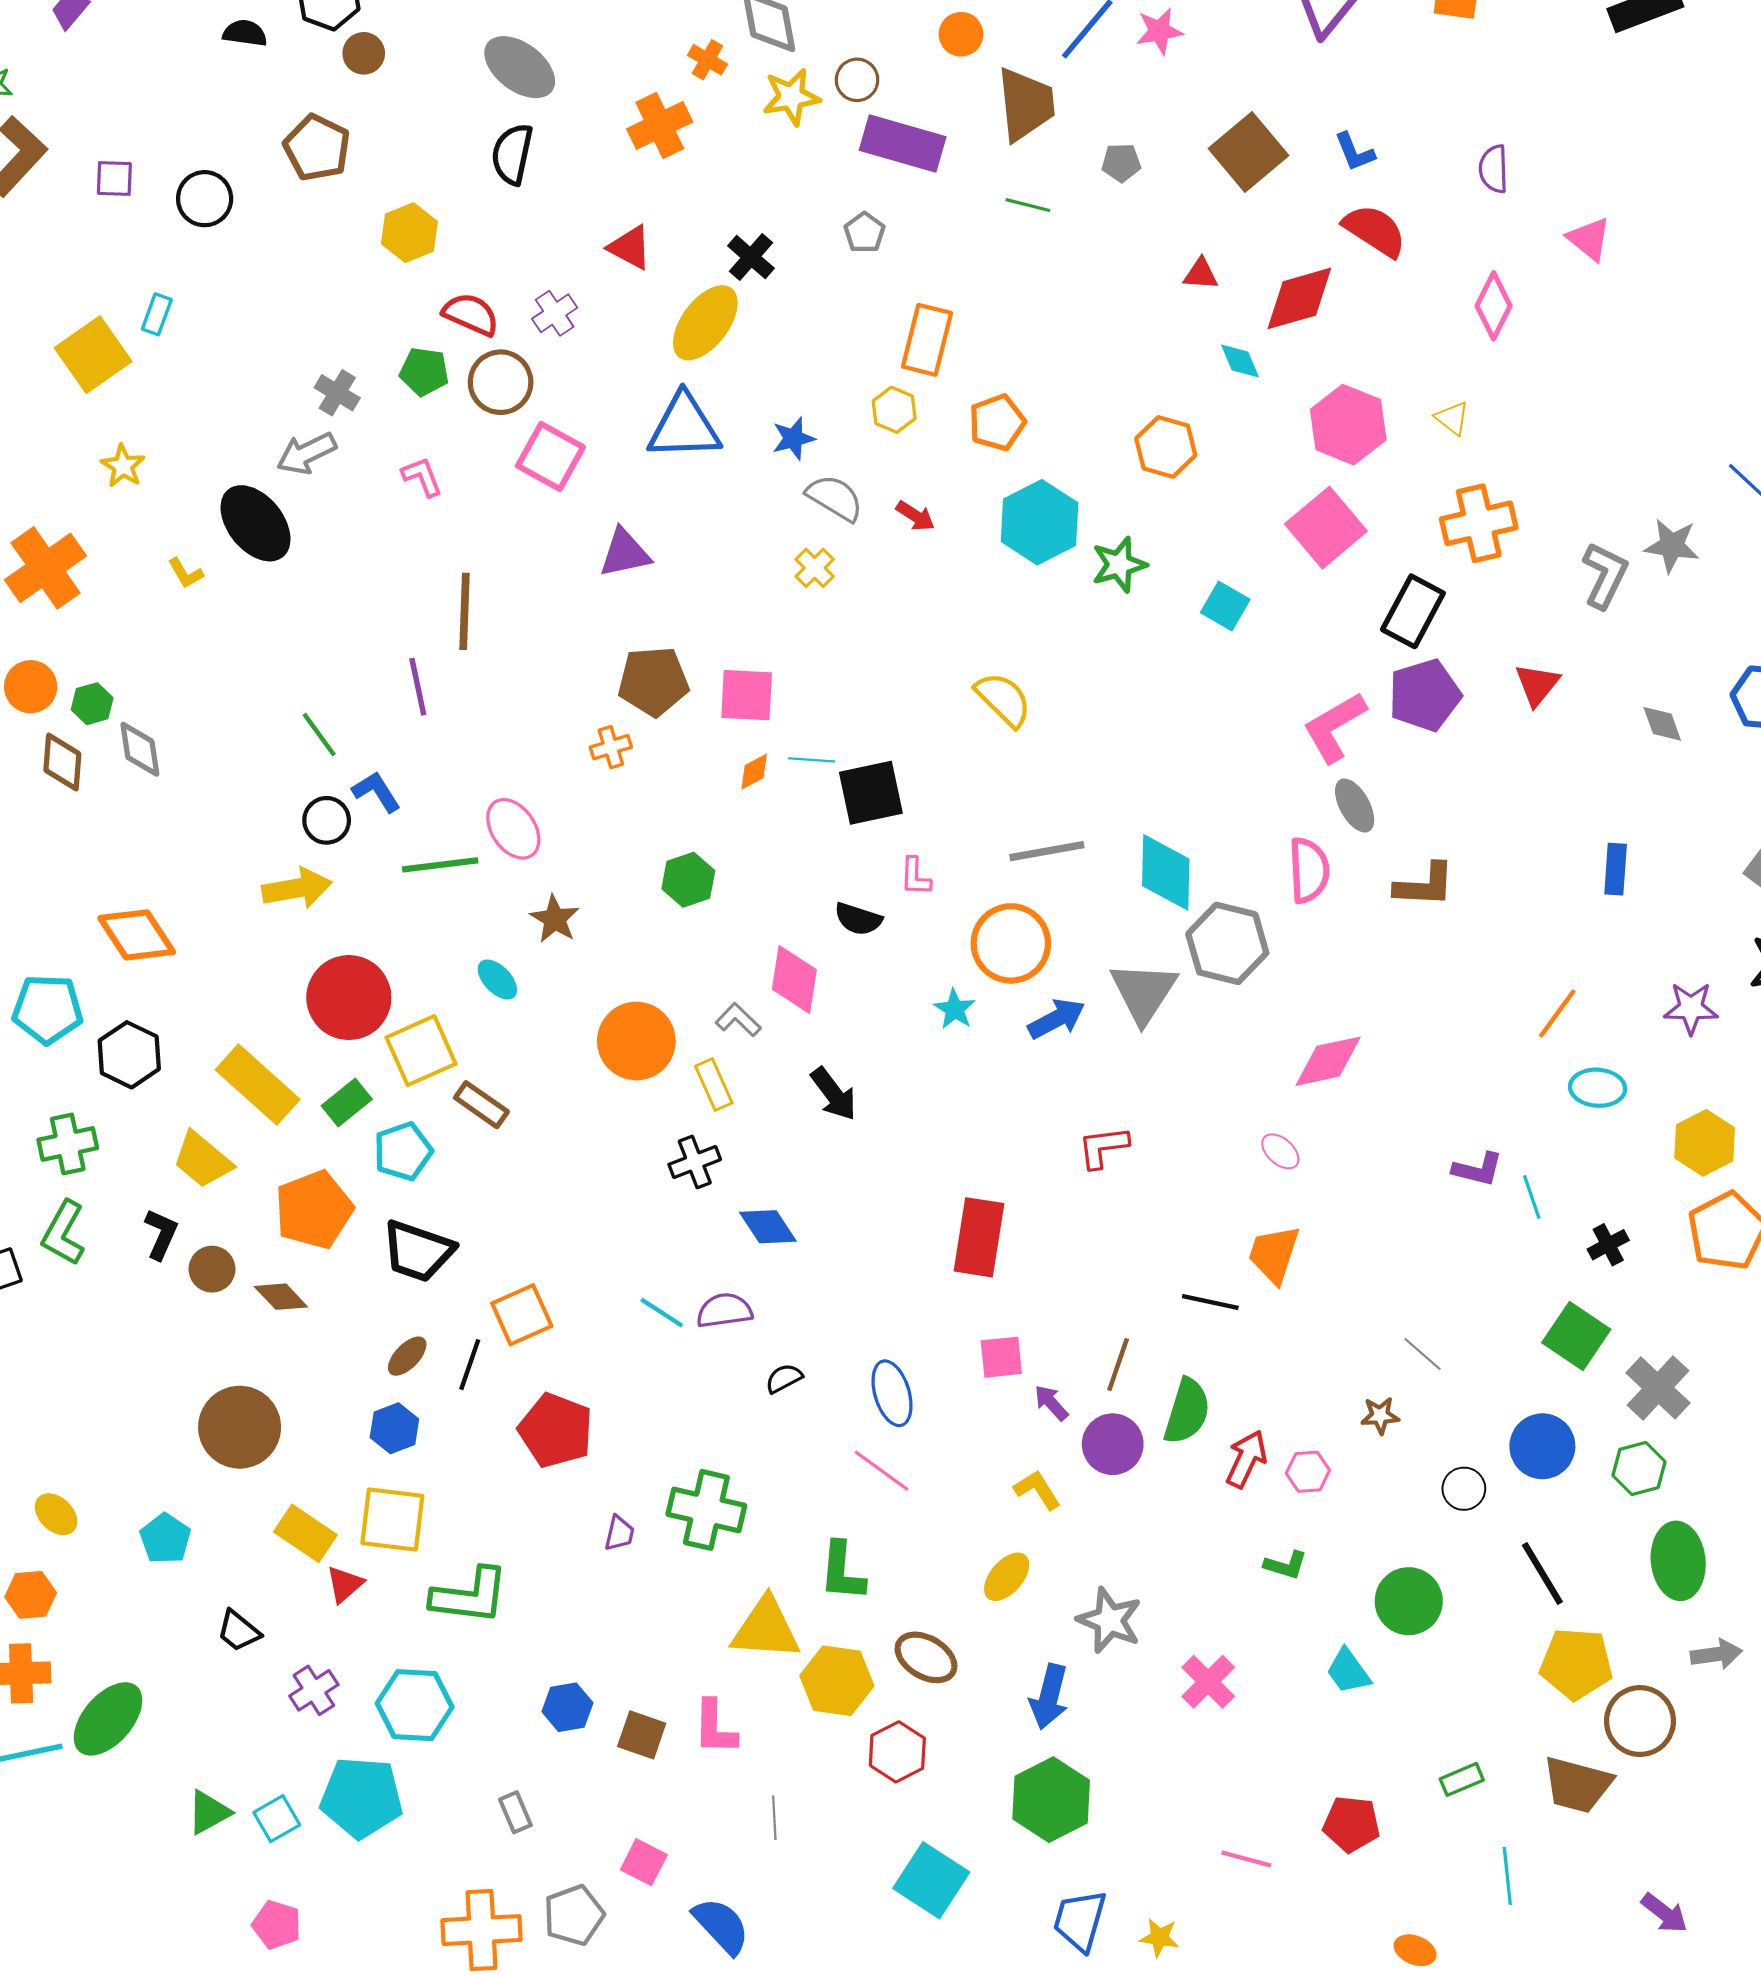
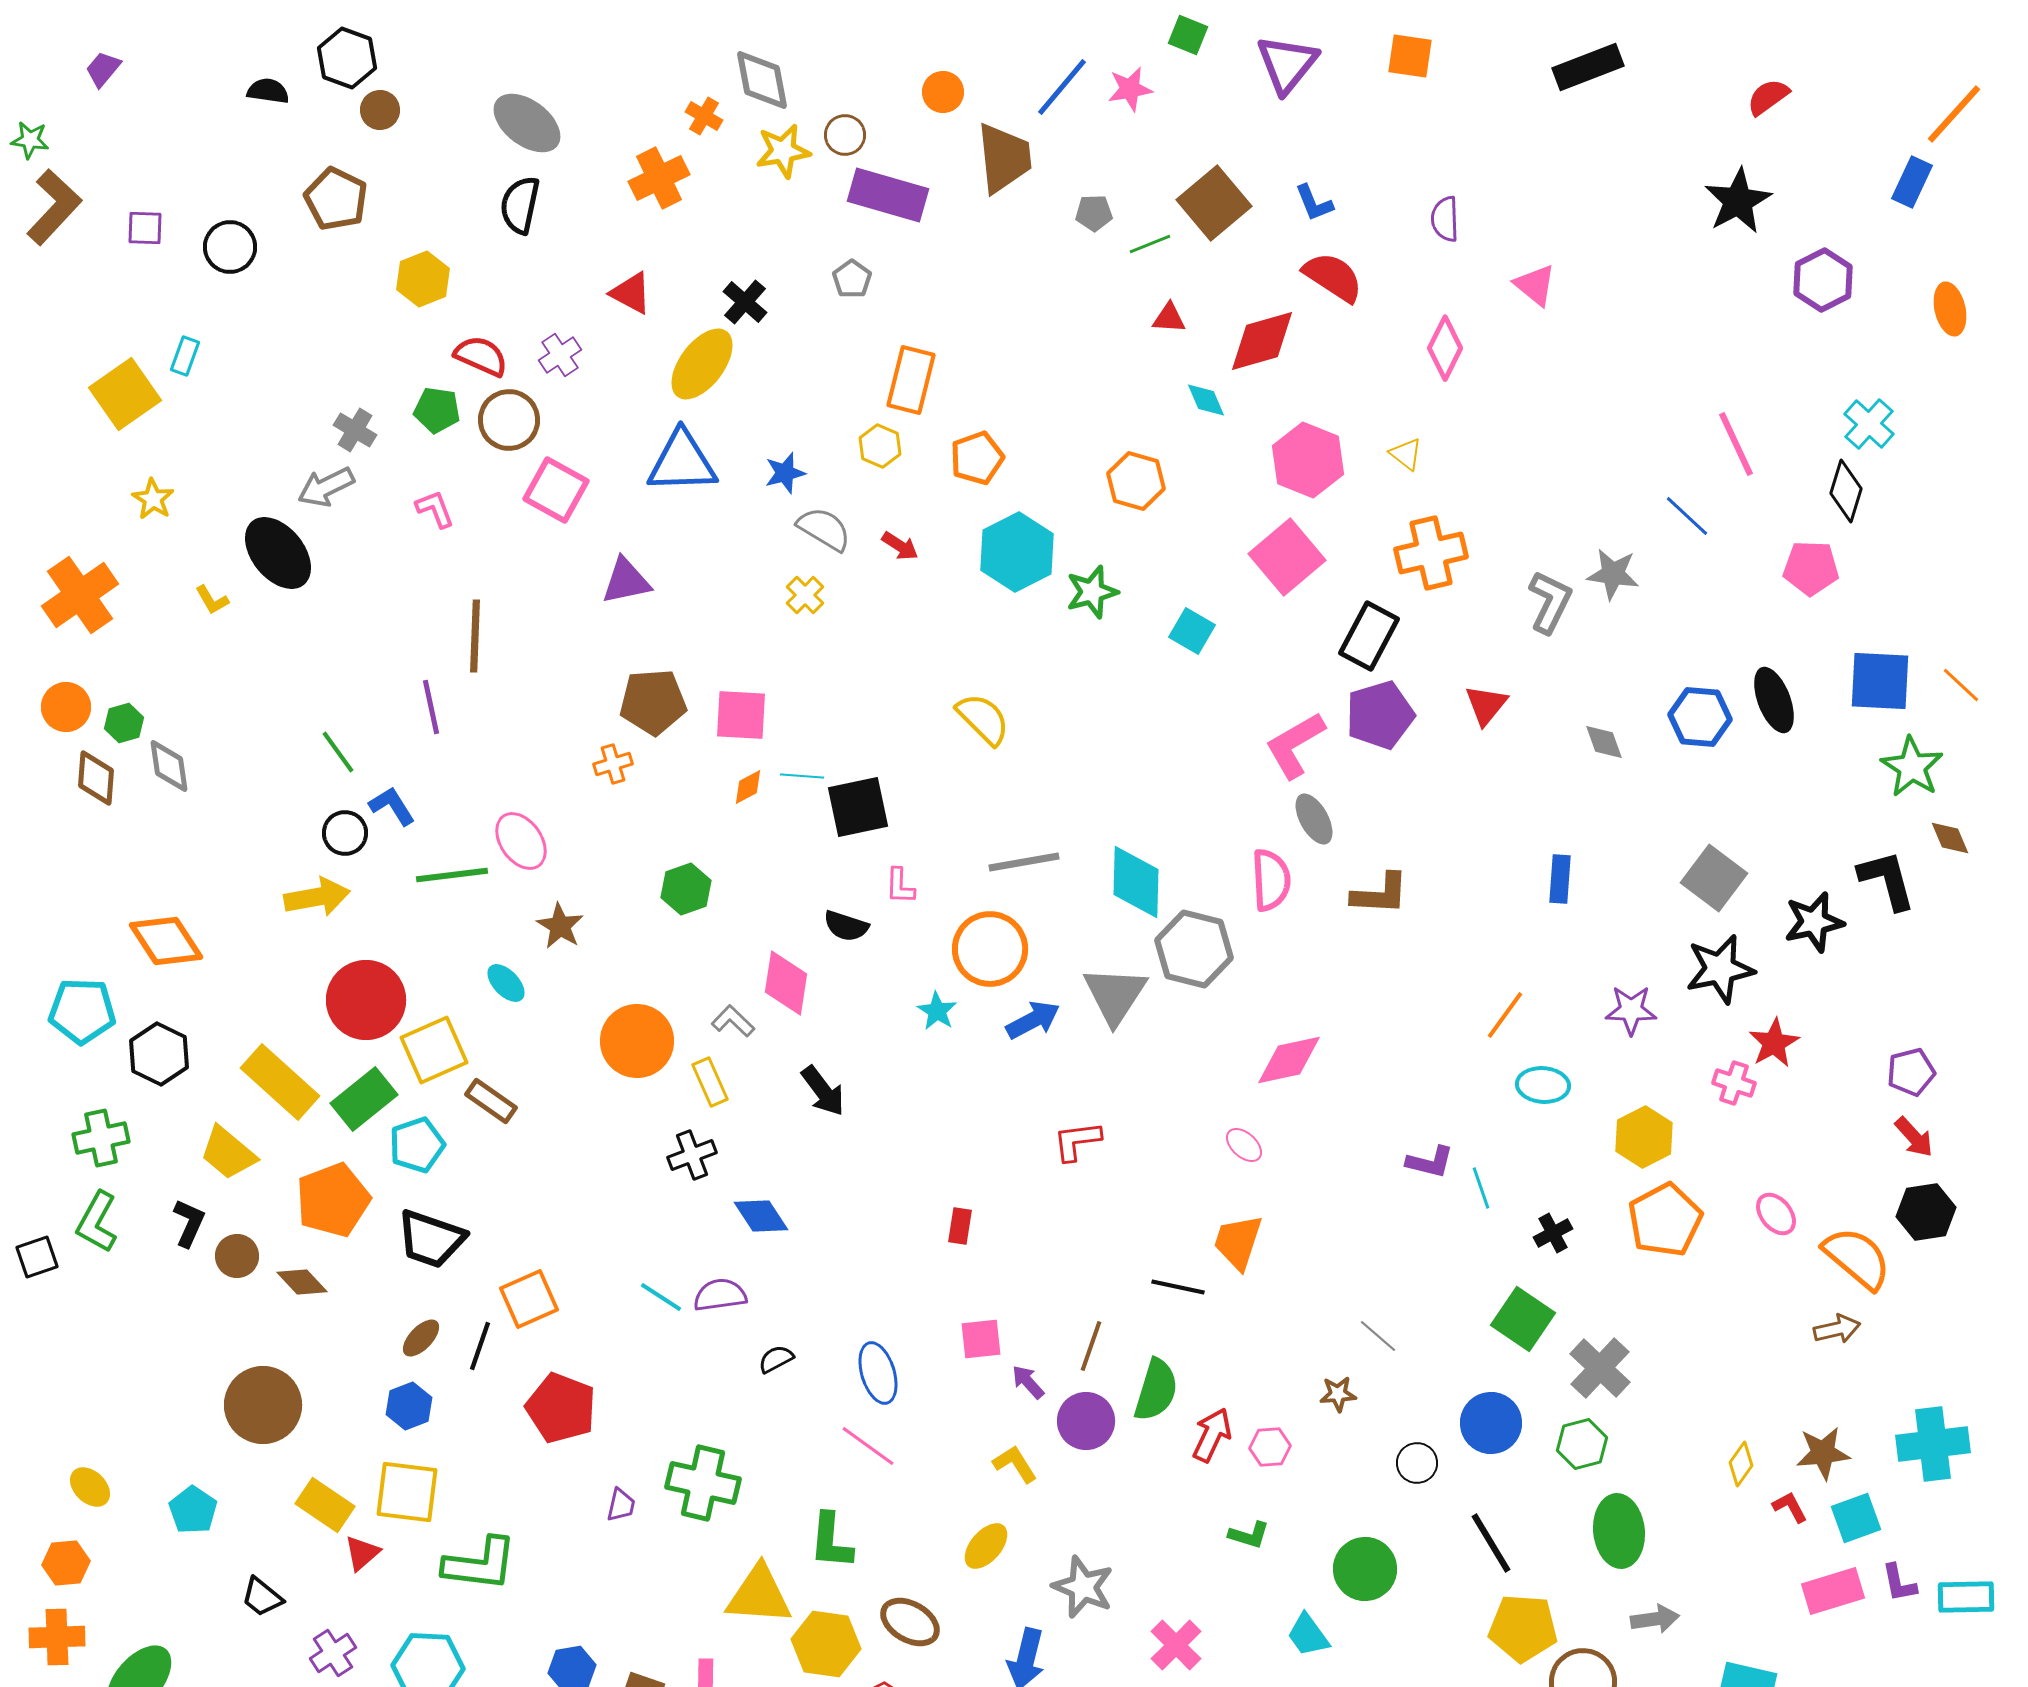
green line: (1028, 205) -> (1150, 244), moved, turned -36
green rectangle: (347, 1103) -> (364, 1099), size x1.4
red rectangle: (979, 1237) -> (960, 1226), size x0.5

